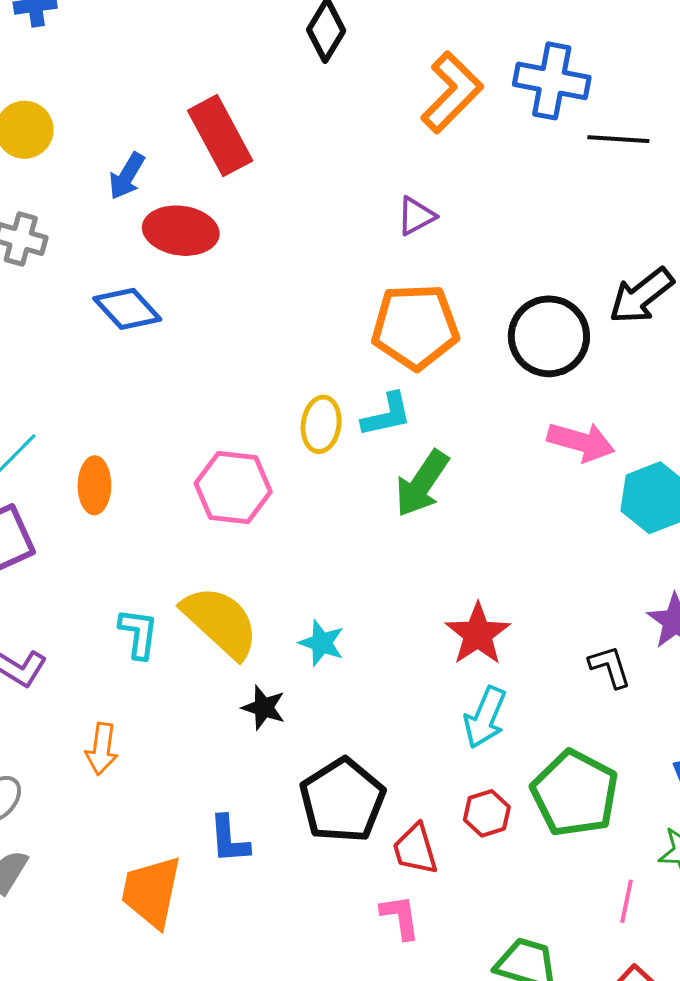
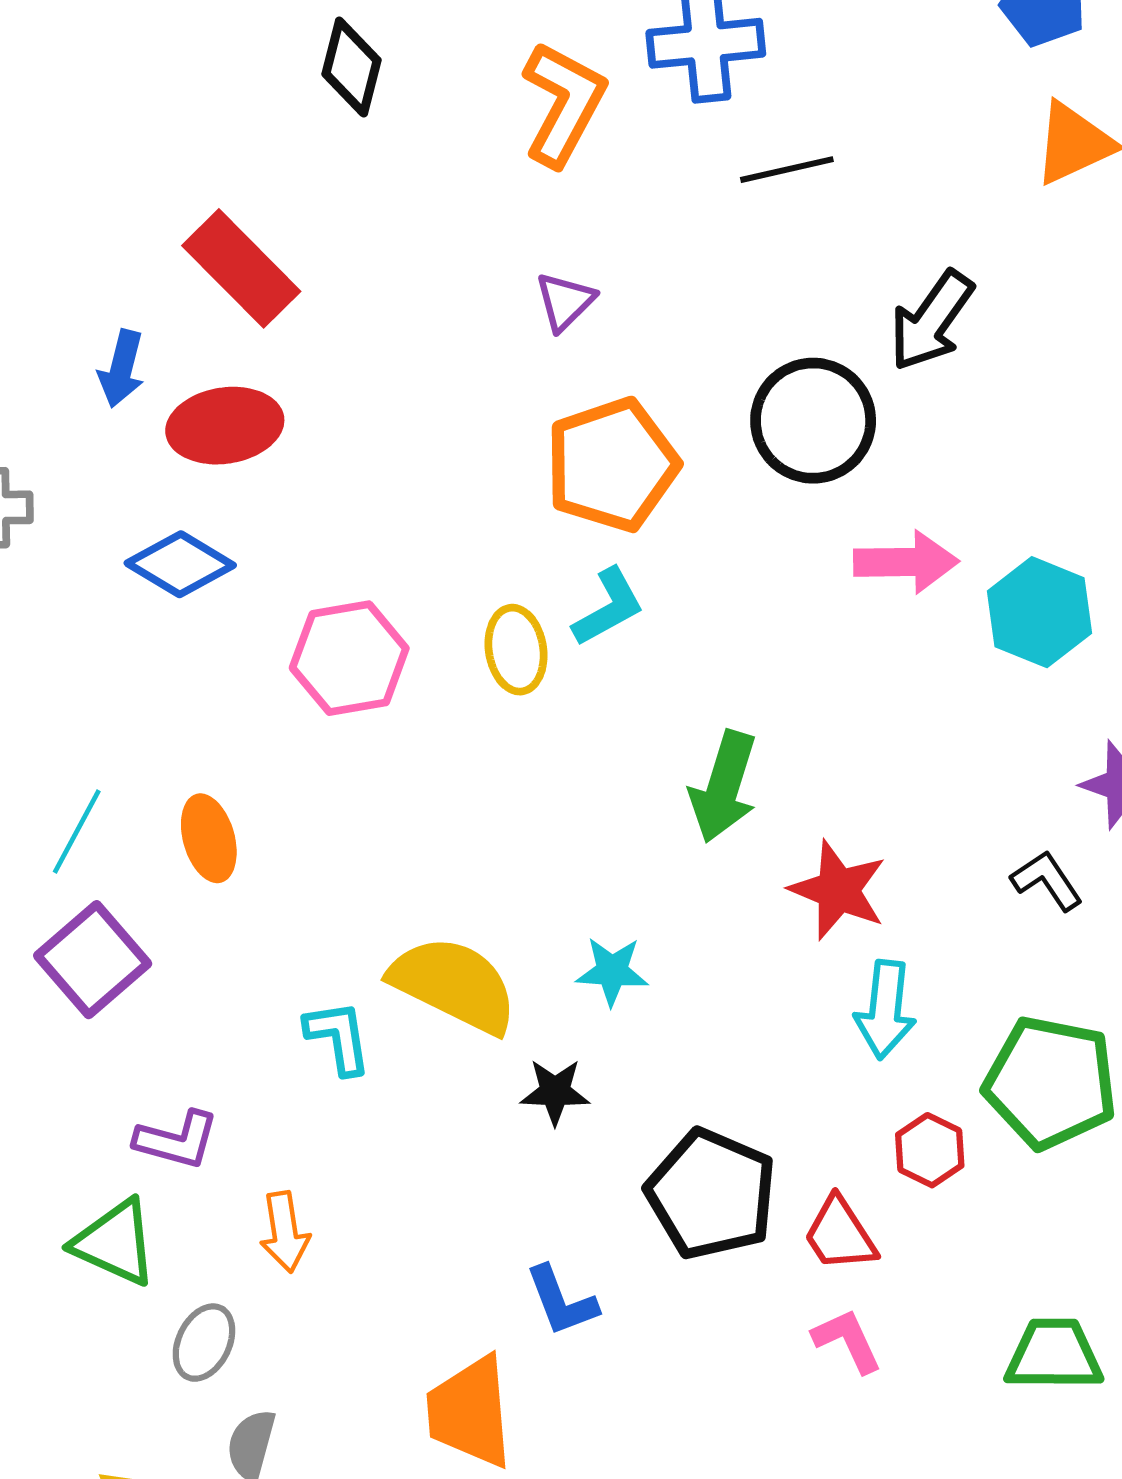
black line: (618, 139) -> (787, 170), moved
green arrow: (422, 484) -> (724, 787), moved
pink hexagon: (233, 488) -> (349, 658), moved
orange arrow: (102, 749) -> (285, 1232), moved

